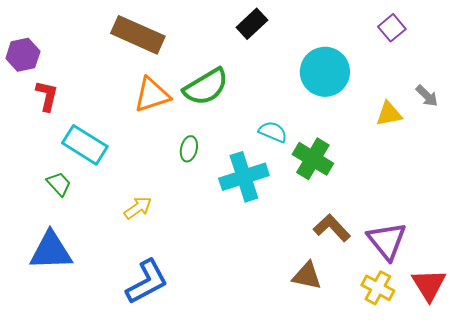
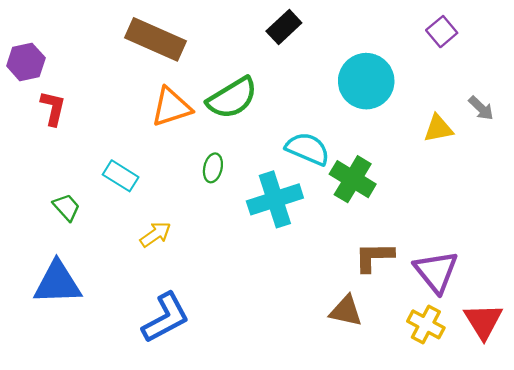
cyan semicircle: (273, 132) -> (308, 149), size x1.4
cyan rectangle: (85, 145) -> (121, 176), moved, size x0.7
brown L-shape: (332, 228) -> (374, 257), turned -48

